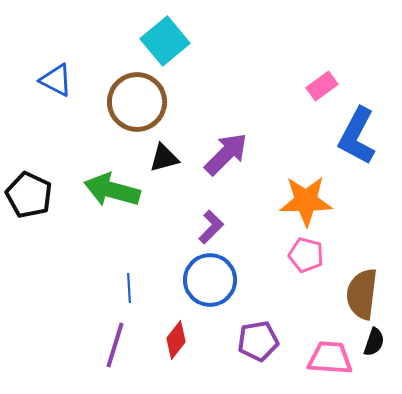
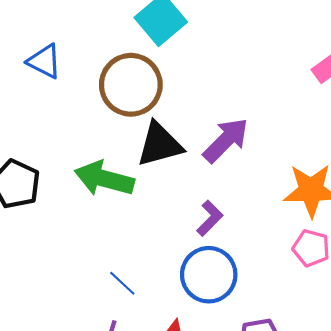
black triangle: (164, 158) -> (160, 145), size x1.5
blue line: (129, 288) -> (122, 283), turned -44

